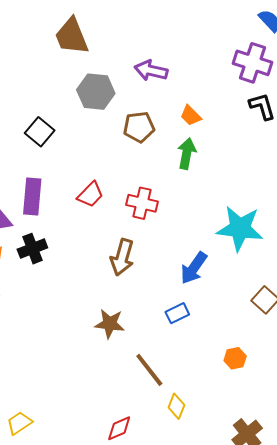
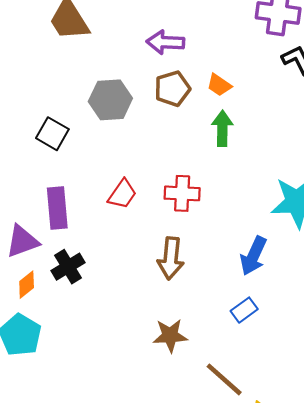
gray hexagon: (96, 92) -> (110, 100), moved
brown pentagon: (139, 127) -> (172, 89), moved

